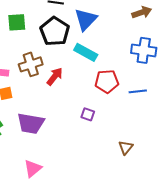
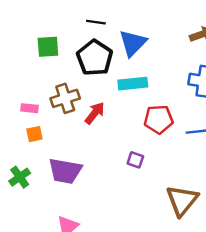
cyan rectangle: (86, 52) -> (133, 84), turned -35
brown triangle: (126, 147) -> (182, 200), size x1.8

